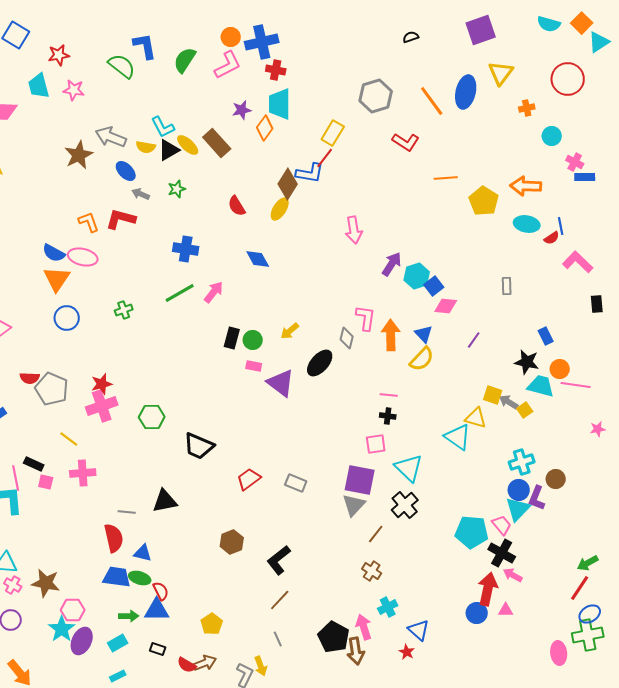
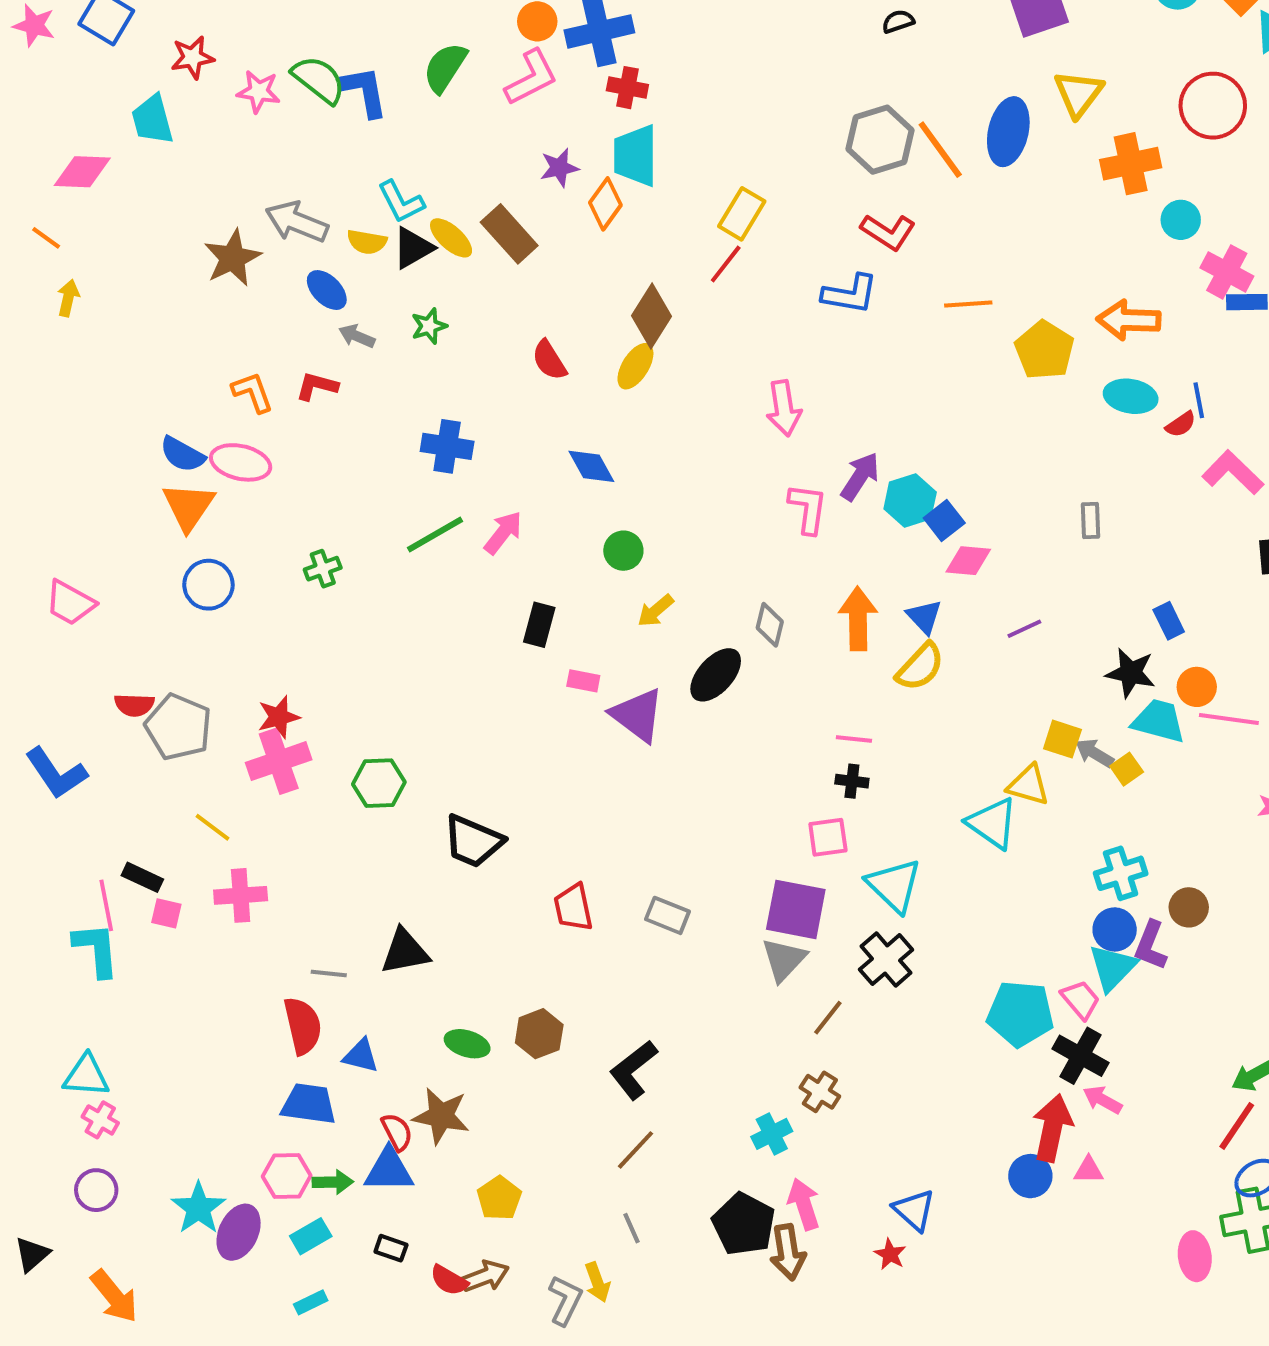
blue L-shape: (145, 46) -> (365, 92), moved
pink star: (74, 90) -> (259, 92), moved
gray hexagon: (376, 96) -> (880, 140), moved
orange cross: (527, 108) -> (1131, 164), size x1.8
pink cross: (575, 162) -> (1227, 272), size x1.4
blue L-shape: (310, 173) -> (850, 294), moved
red L-shape: (121, 219) -> (317, 386), size x0.7
pink L-shape: (366, 318) -> (808, 509), moved
green circle: (253, 340) -> (623, 551), moved
purple line: (474, 340) -> (1024, 629), turned 30
red trapezoid: (249, 479) -> (573, 907), turned -65
green ellipse: (140, 578) -> (467, 1044), moved
brown star: (46, 583) -> (441, 1116), moved
cyan cross: (388, 607) -> (772, 1134), moved
pink hexagon: (73, 610) -> (287, 1176), moved

